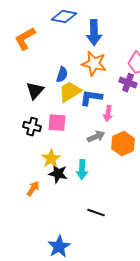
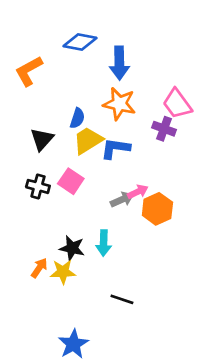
pink arrow: (108, 114) -> (138, 192), moved, turned -126
pink square: (57, 123) -> (71, 181), turned 30
yellow star: (51, 159) -> (63, 272), moved, turned 30

